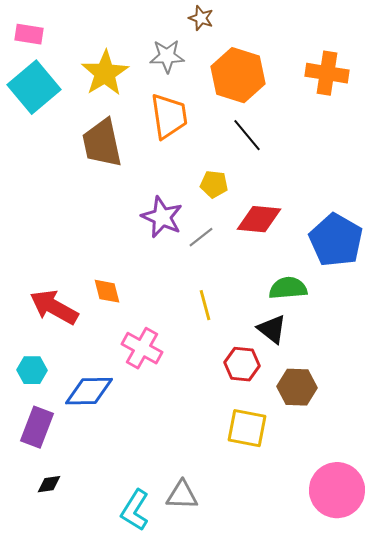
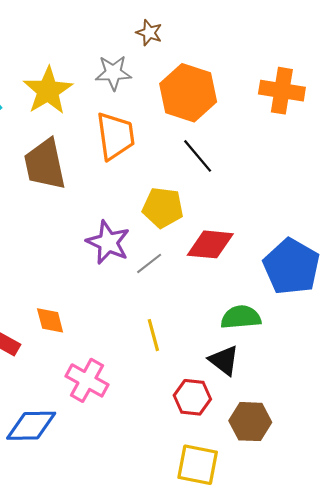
yellow pentagon: (214, 184) -> (163, 208), size x1.4

